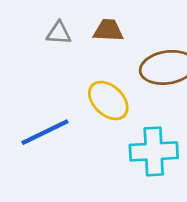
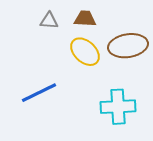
yellow ellipse: (108, 100) -> (85, 52), moved

